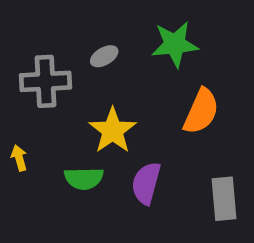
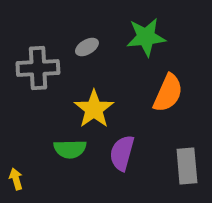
yellow arrow: (19, 158) -> (16, 179), moved

